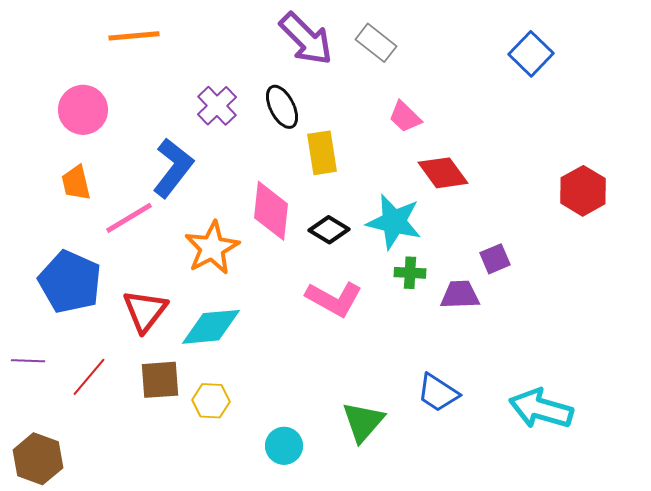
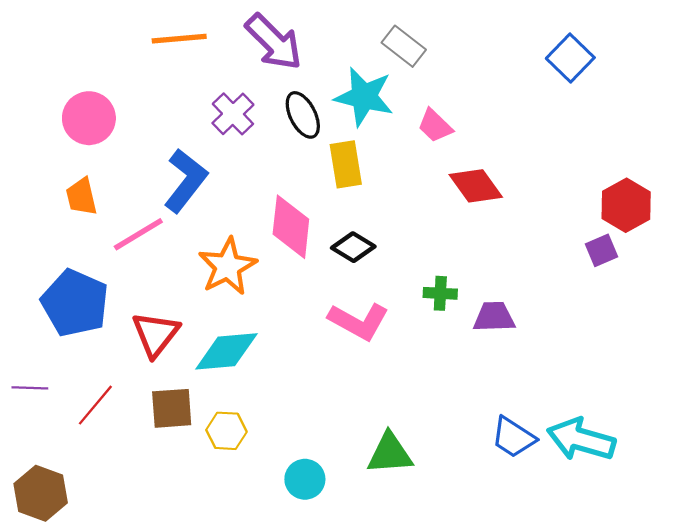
orange line: (134, 36) -> (179, 39), moved
purple arrow: (306, 39) -> (274, 42), moved
cyan star: (394, 222) -> (364, 97), moved
purple square: (495, 259) -> (601, 250), moved
blue trapezoid: (438, 393) -> (513, 437), moved
green triangle: (363, 422) -> (390, 453), turned 45

